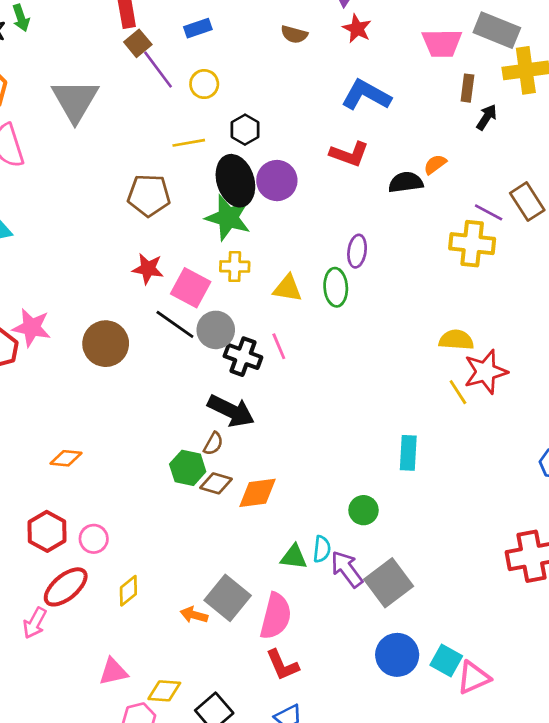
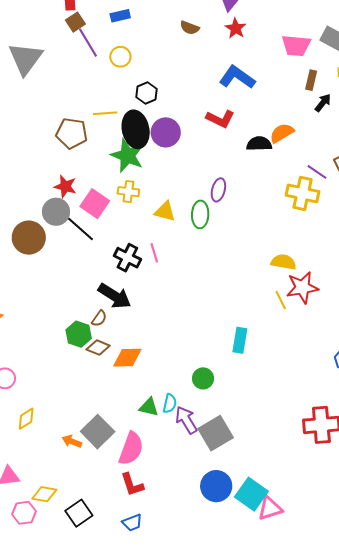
yellow line: (189, 143) -> (105, 113), moved
orange semicircle: (435, 164) -> (282, 133), size x1.4
gray circle: (216, 330) -> (56, 212), moved
cyan square: (446, 661) -> (251, 494), size x1.4

